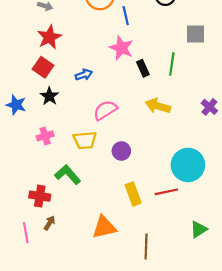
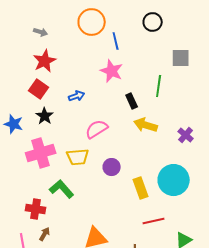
black rectangle: (143, 68) -> (132, 101), moved
purple cross: (209, 107) -> (186, 135), moved
pink cross: (45, 136) -> (41, 153), size x1.8
red line: (166, 192) -> (154, 221), moved
yellow rectangle: (133, 194) -> (141, 188), moved

